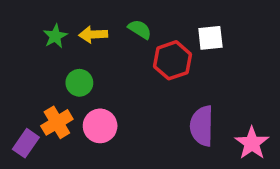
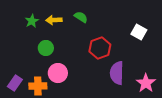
white square: (210, 38) -> (139, 32), moved, turned 35
red hexagon: (173, 60) -> (100, 48), moved
orange cross: (57, 122) -> (38, 86), moved, turned 30

